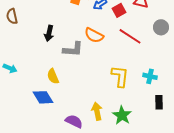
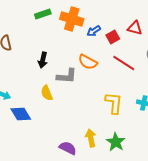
yellow semicircle: (53, 76) -> (47, 93), moved
blue diamond: (43, 97) -> (21, 114), moved

